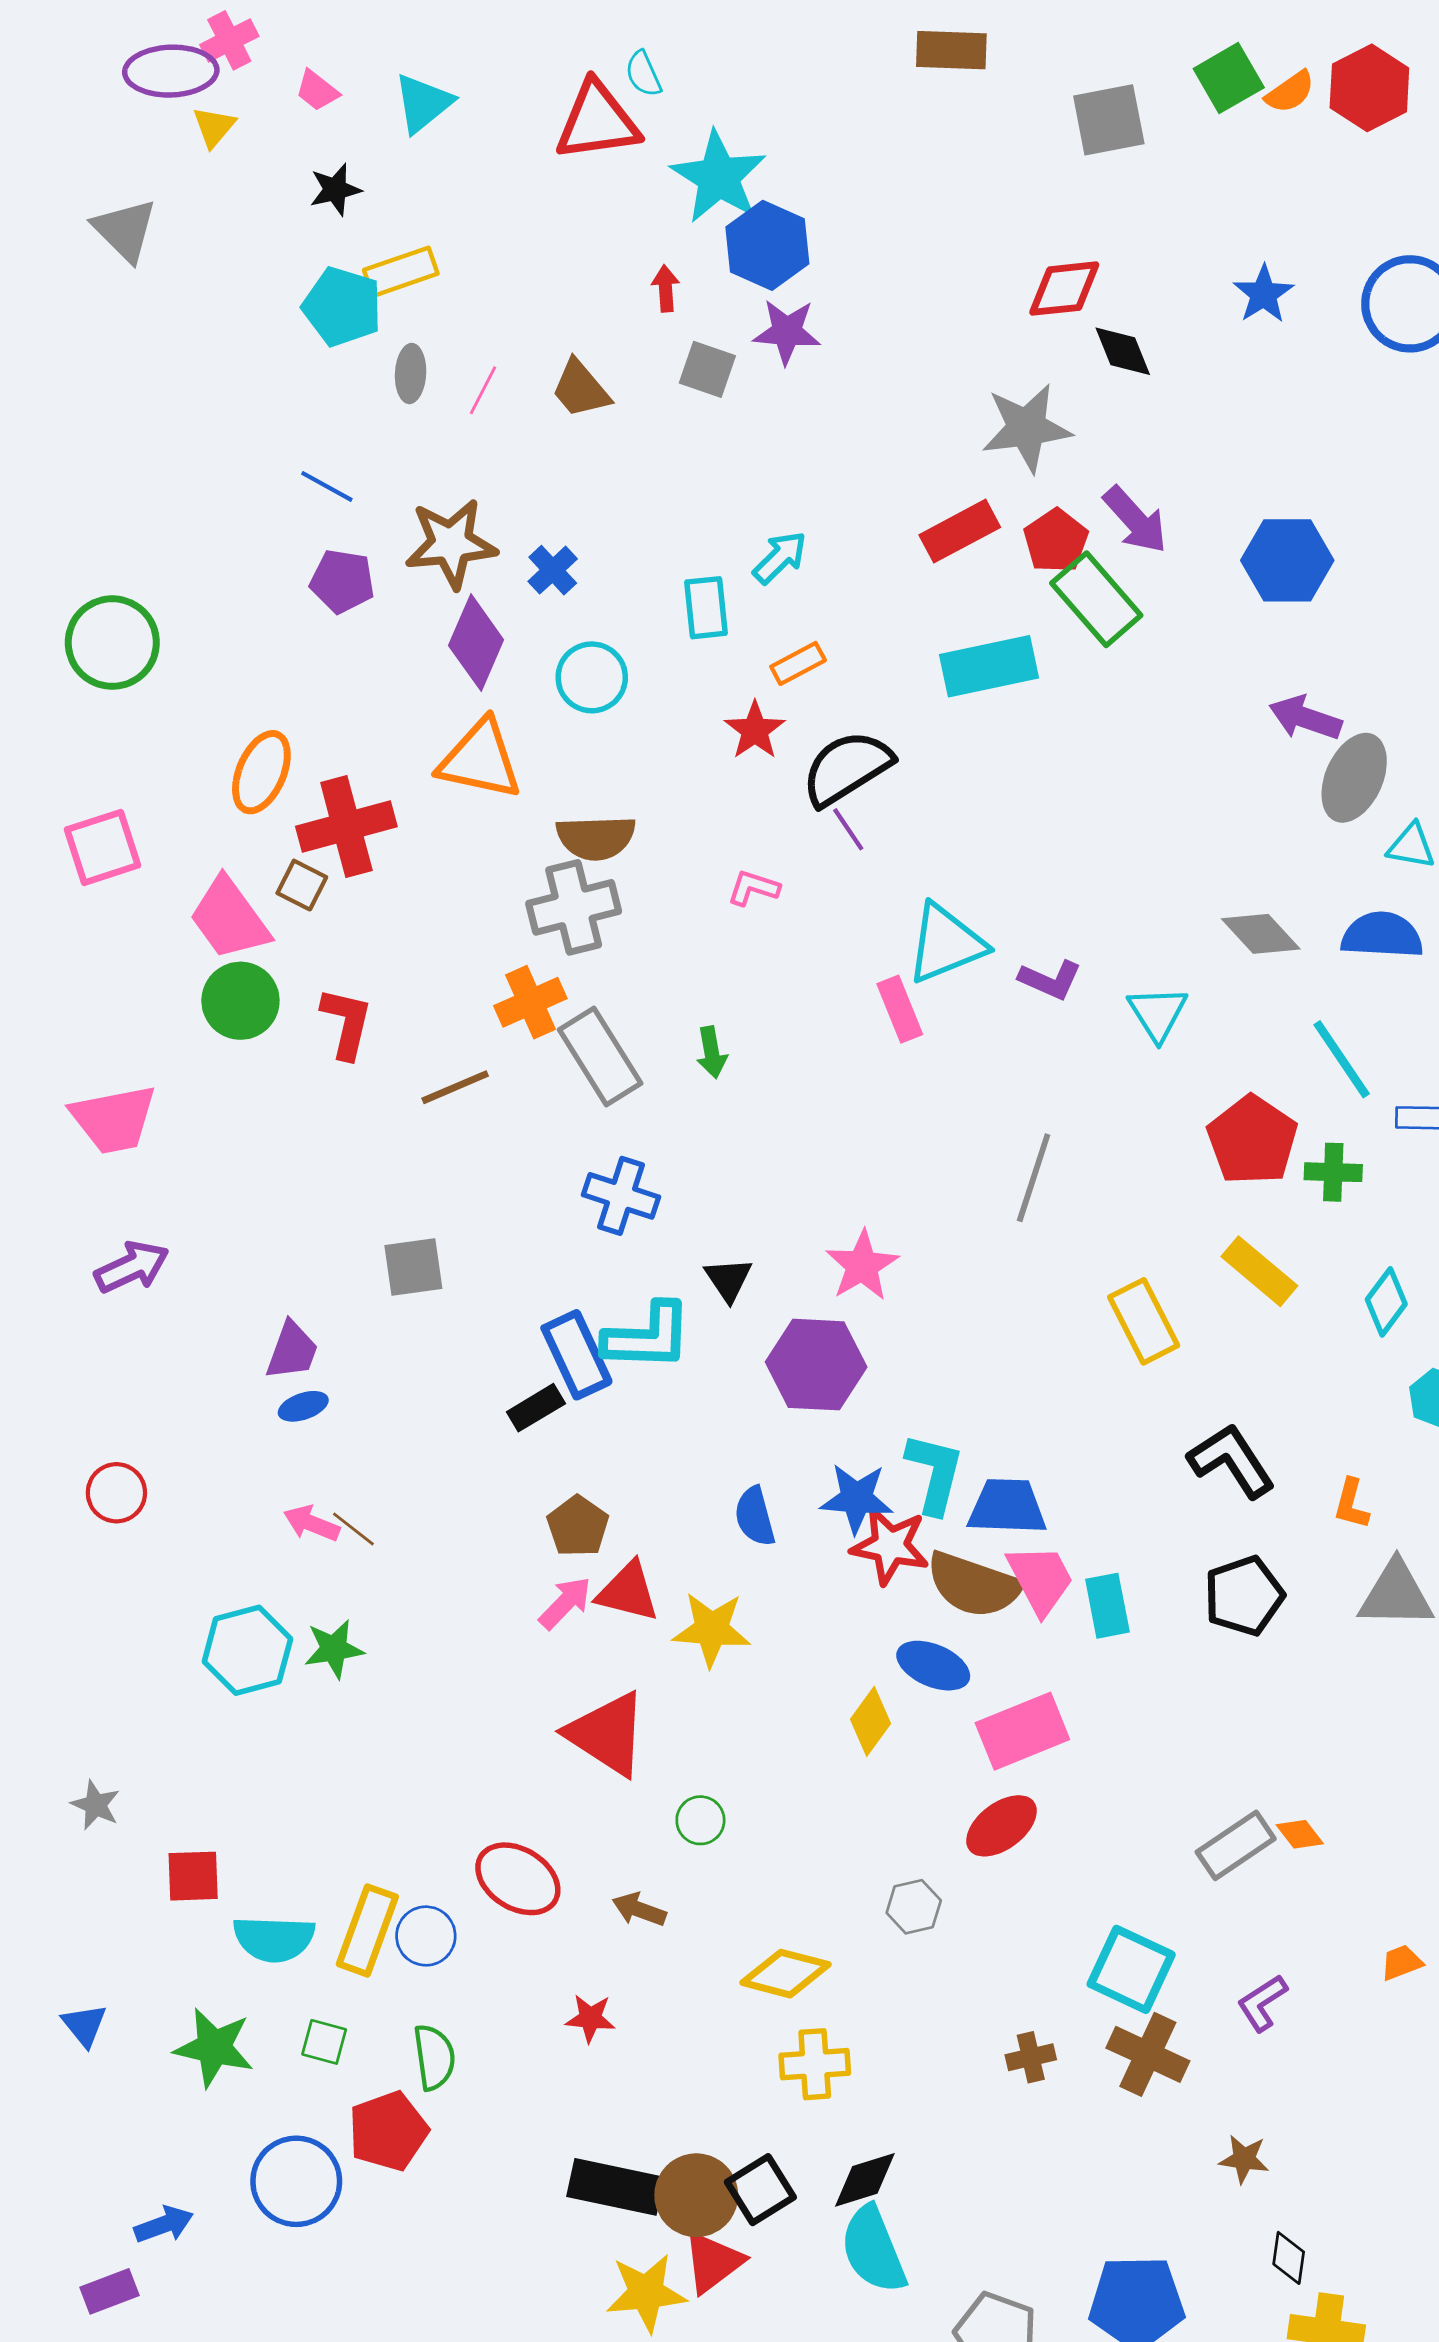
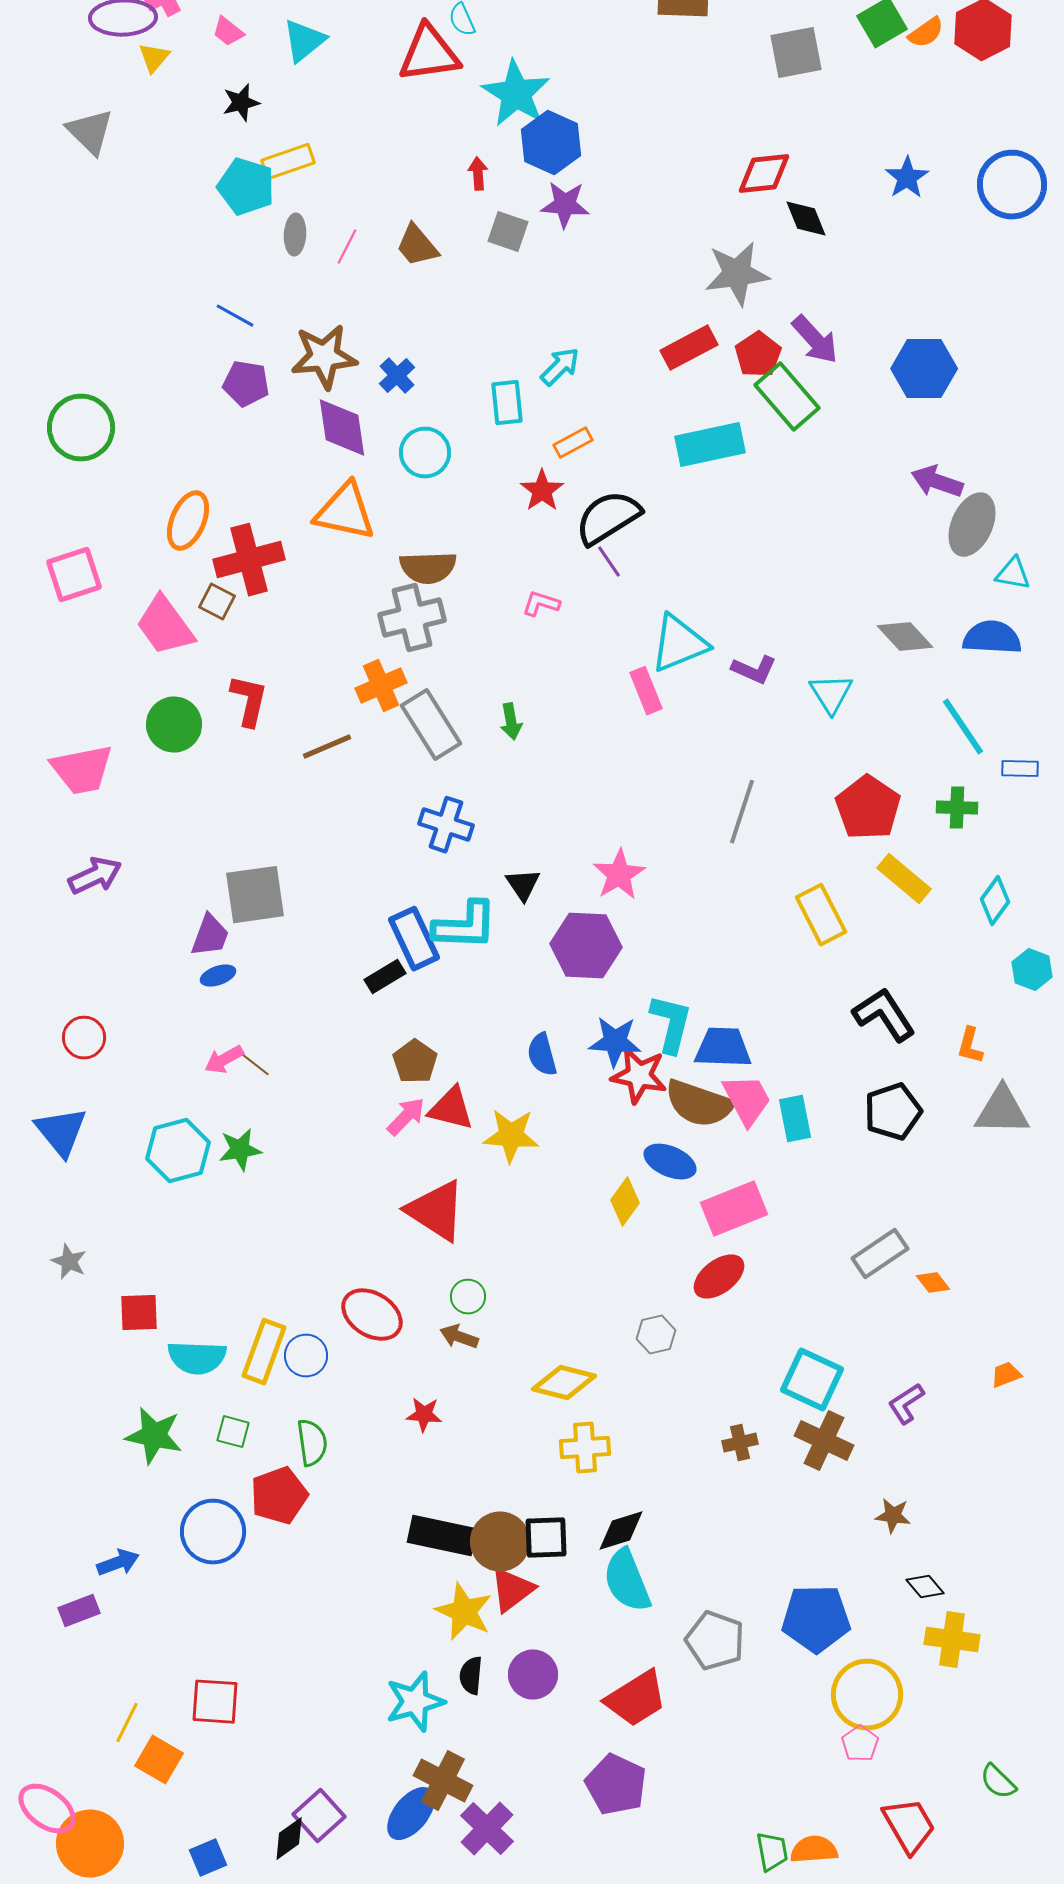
purple diamond: (476, 643) -> (342, 428), turned -32
green circle: (240, 1001) -> (174, 725), moved
red pentagon: (1252, 1140) -> (868, 808), moved
gray square: (413, 1267) -> (255, 895), moved, size x1.4
pink arrow: (312, 1523) -> (224, 1060), turned -51
green circle: (700, 1820) -> (468, 1297), moved
gray rectangle: (1236, 1845) -> (880, 1254), moved
blue triangle: (84, 2025) -> (61, 1132), moved, size x1.6
black square: (760, 2190) -> (546, 1538), turned 30
black diamond: (1289, 2258) -> (925, 1587), turned -48
yellow star: (646, 2293) -> (464, 1612), turned 30

